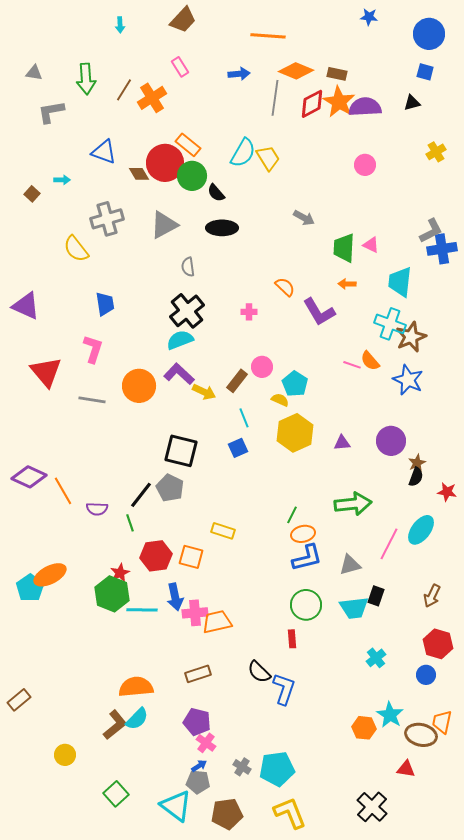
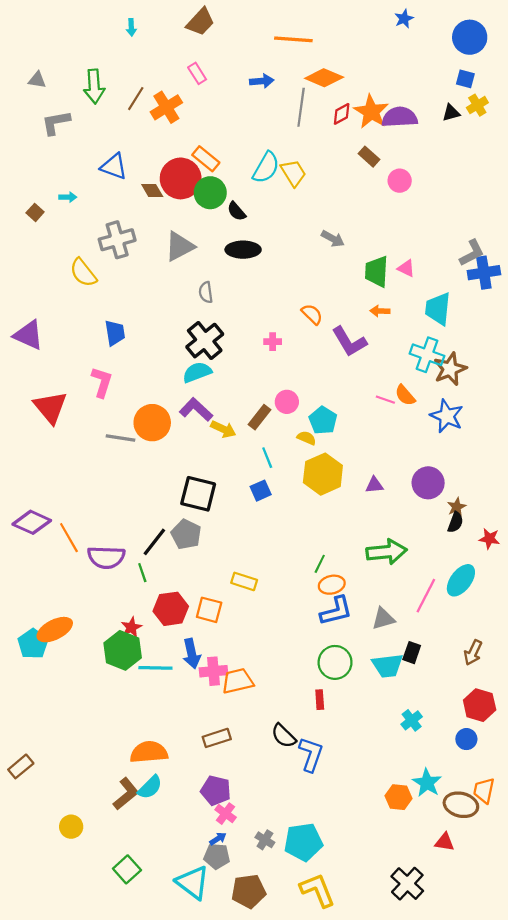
blue star: (369, 17) -> (404, 19), turned -30
brown rectangle: (337, 74) -> (369, 157), moved, turned 30
red diamond: (312, 104) -> (342, 114), size x0.7
yellow cross: (436, 152) -> (477, 105), moved
gray line: (92, 400) -> (120, 438), moved
purple semicircle: (97, 509) -> (106, 557), size x1.6

